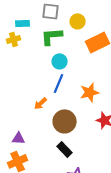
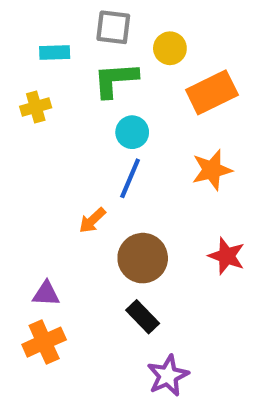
yellow cross: (14, 39) -> (36, 107), moved
orange star: (90, 92) -> (212, 170), moved

